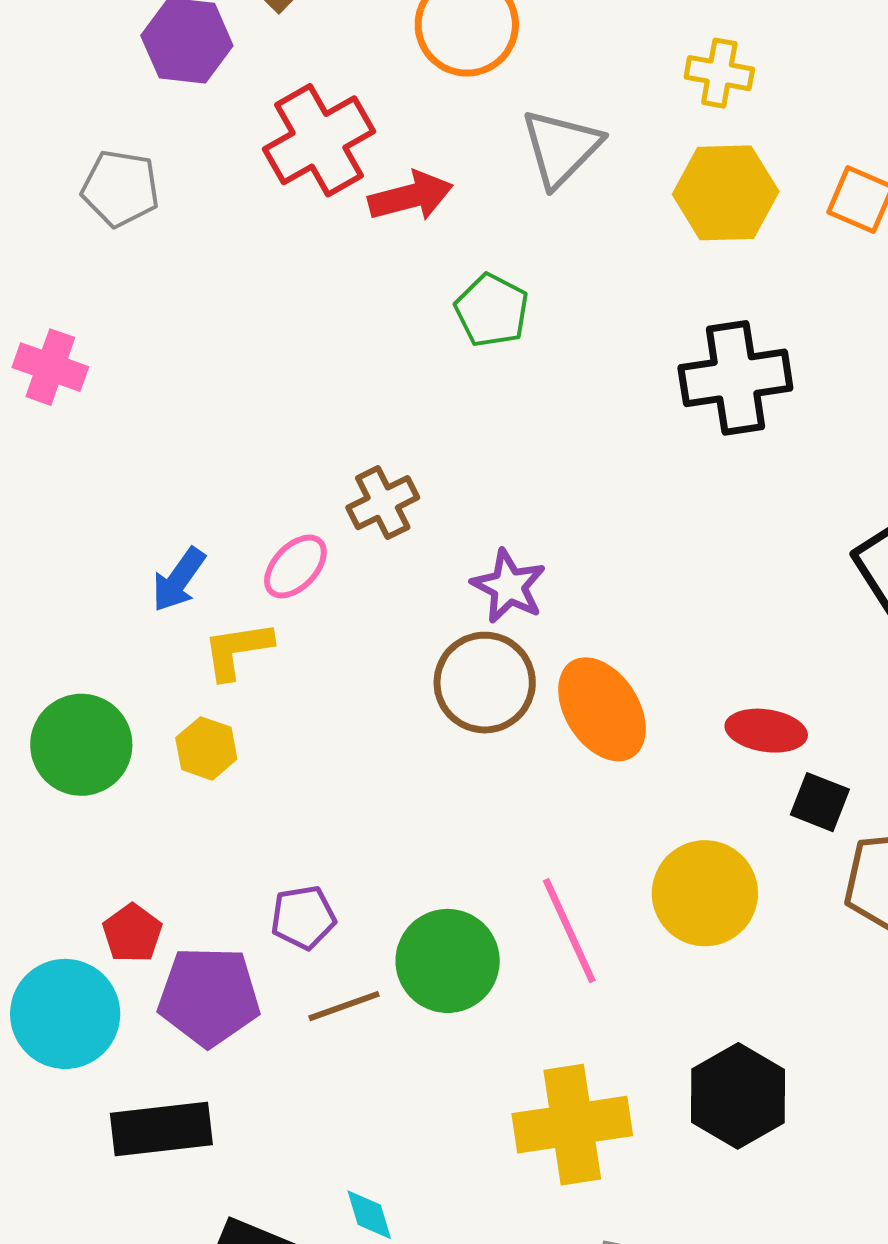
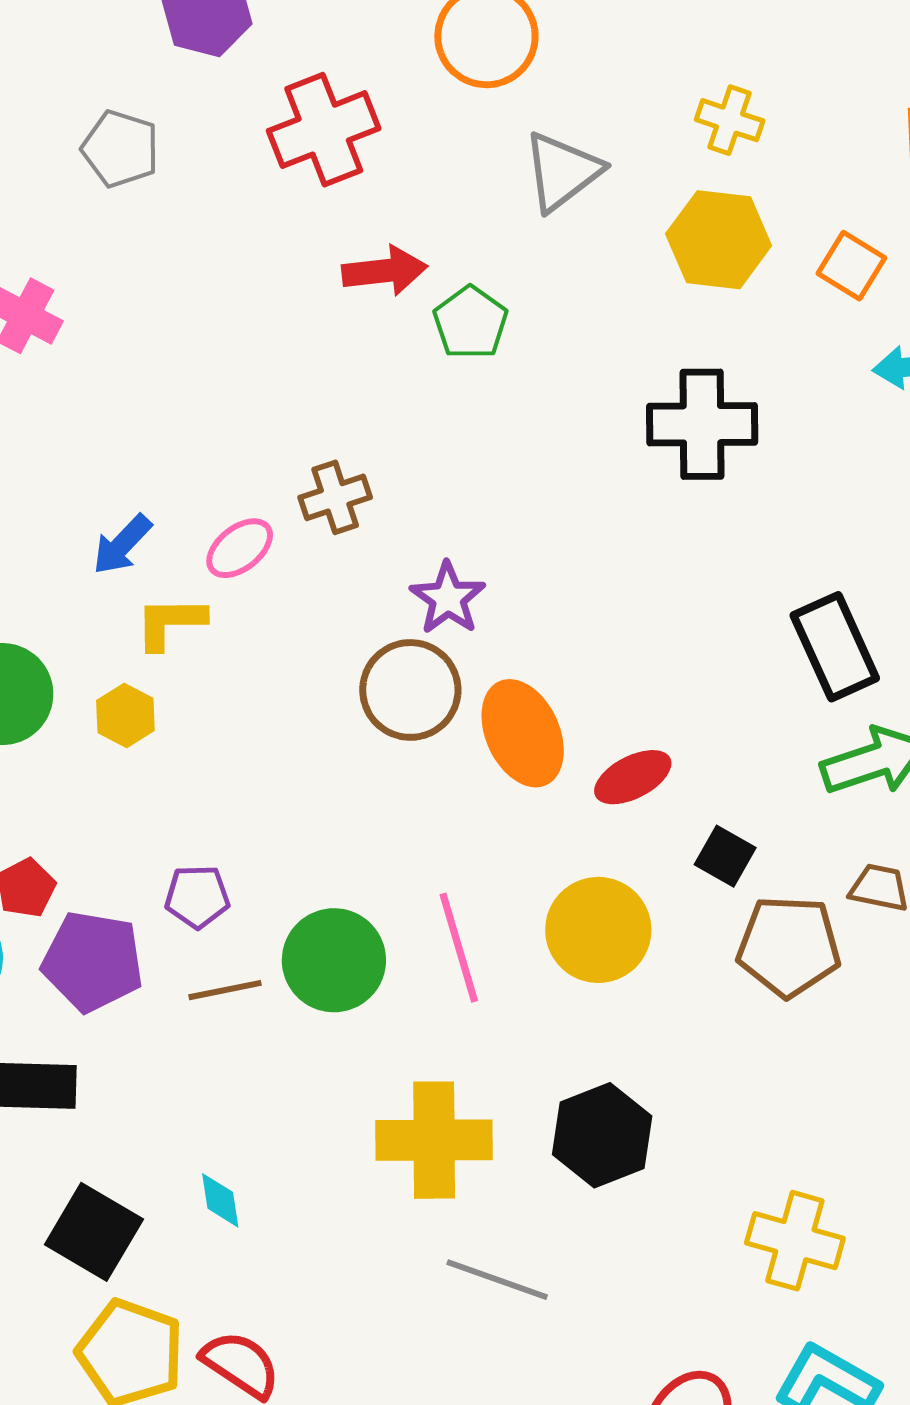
red arrow: (411, 196) -> (385, 271), moved
red ellipse: (766, 731) -> (633, 777), moved, turned -44

